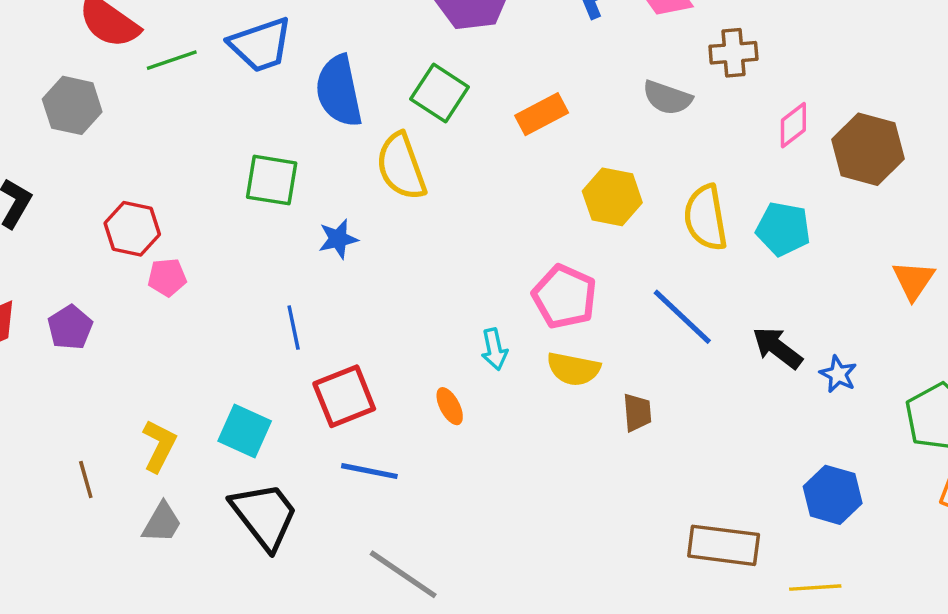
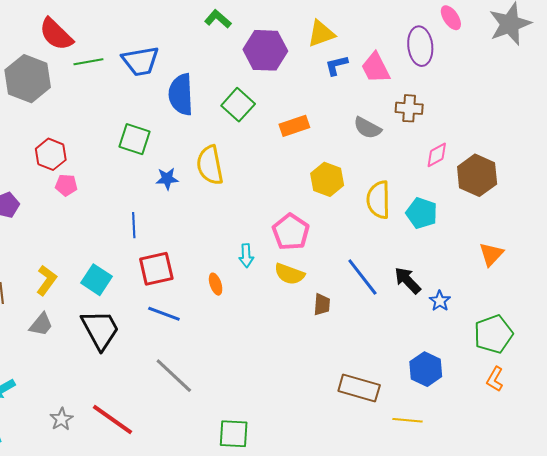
gray hexagon: (72, 105) -> (28, 79), size x1.4
yellow semicircle: (401, 166) -> (210, 165), moved
blue line: (682, 317) -> (362, 277), moved

